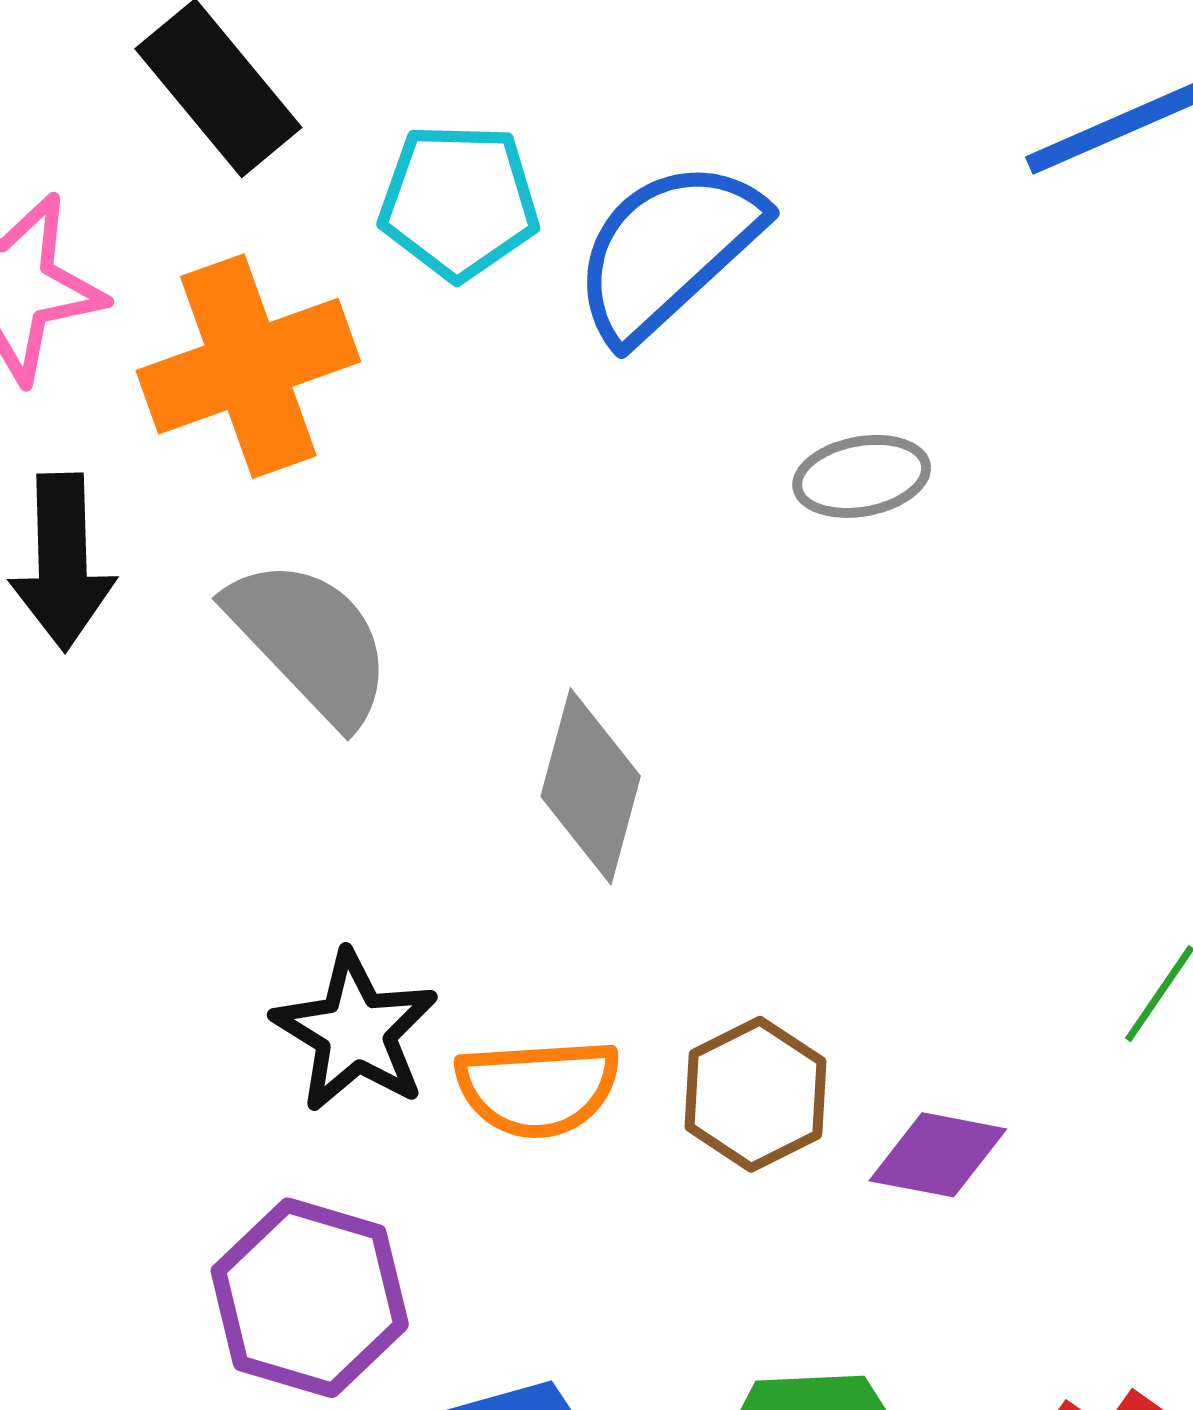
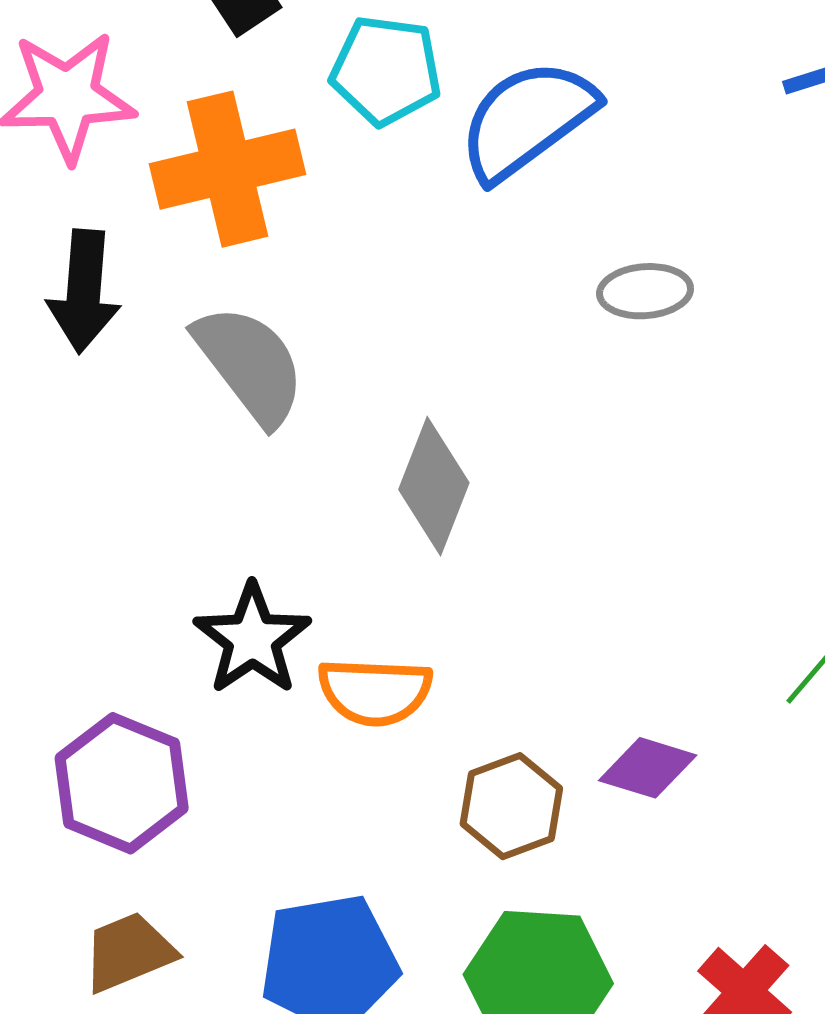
brown hexagon: (755, 1094) -> (511, 806), moved
purple hexagon: (310, 1298) -> (122, 783), moved

